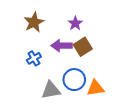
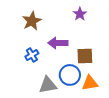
purple star: (75, 23) -> (80, 14), moved
brown square: (83, 47) -> (85, 56), moved, turned 30

